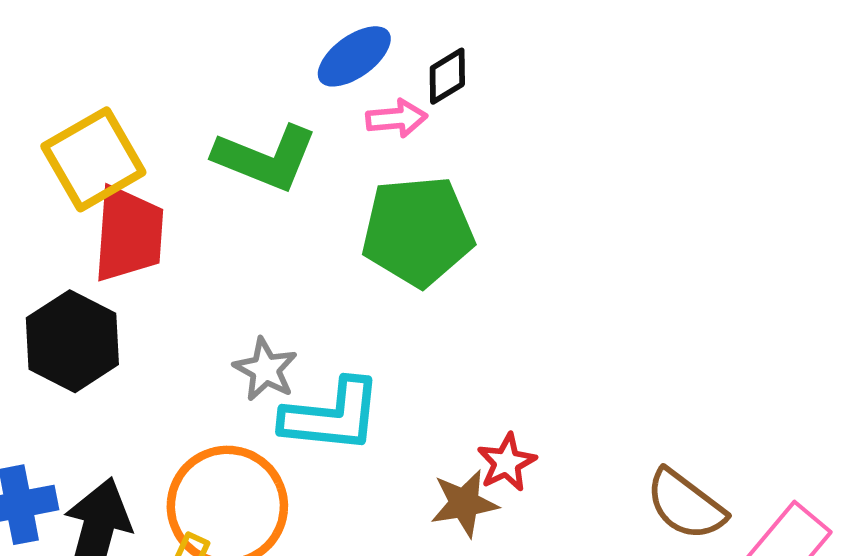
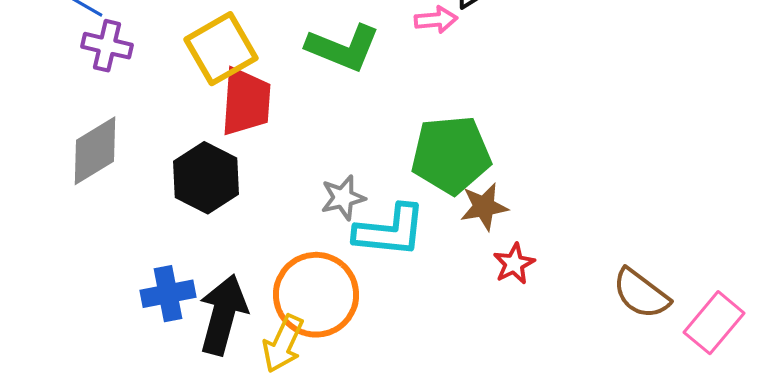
green pentagon: (418, 231) -> (451, 155), moved
gray star: (265, 369) -> (343, 198), turned 30
brown star: (464, 503) -> (484, 207), moved

